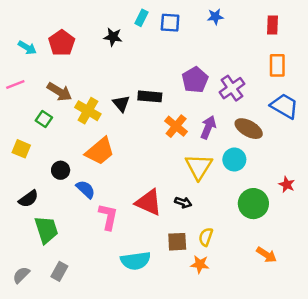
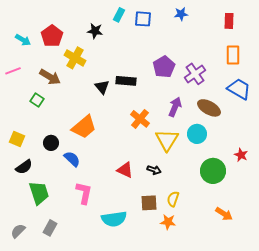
yellow cross: (88, 111) -> (75, 58), moved
orange cross: (176, 126) -> (140, 119), moved
yellow square: (21, 149) -> (17, 139), moved
red triangle: (149, 202) -> (125, 170), size x0.7
pink L-shape: (108, 217) -> (84, 193), moved

